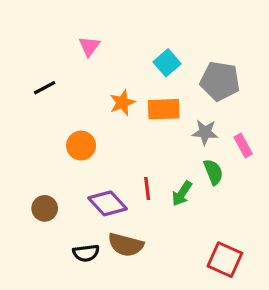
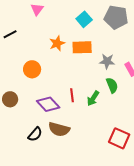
gray pentagon: (220, 81) -> (116, 17), moved
brown circle: (45, 208) -> (10, 99), moved
black semicircle: (86, 253) -> (35, 134), turned -42

